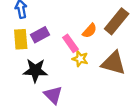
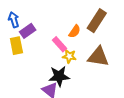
purple rectangle: (40, 35) -> (28, 31), moved
black star: (35, 70) -> (59, 76), moved

